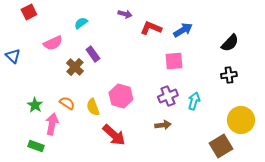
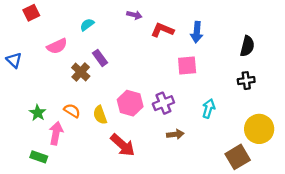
blue arrow: (183, 30) -> (197, 32), turned 126
black semicircle: (230, 43) -> (247, 46), turned -30
purple cross: (168, 96) -> (163, 103), moved

